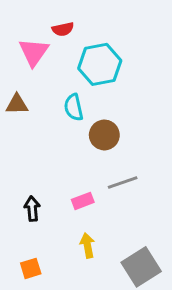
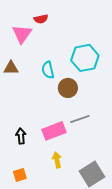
cyan hexagon: (100, 64) -> (85, 58), moved
pink rectangle: (83, 201) -> (54, 131), size x1.6

